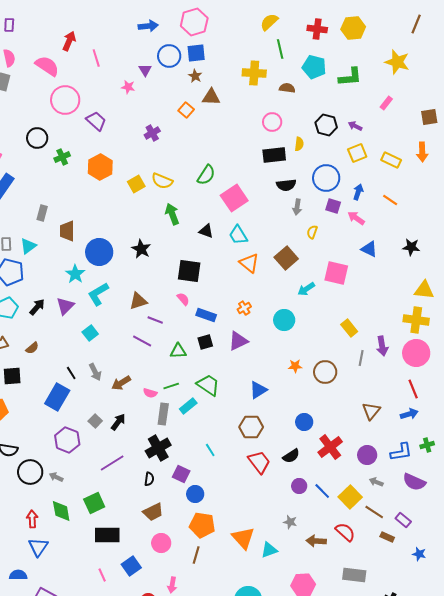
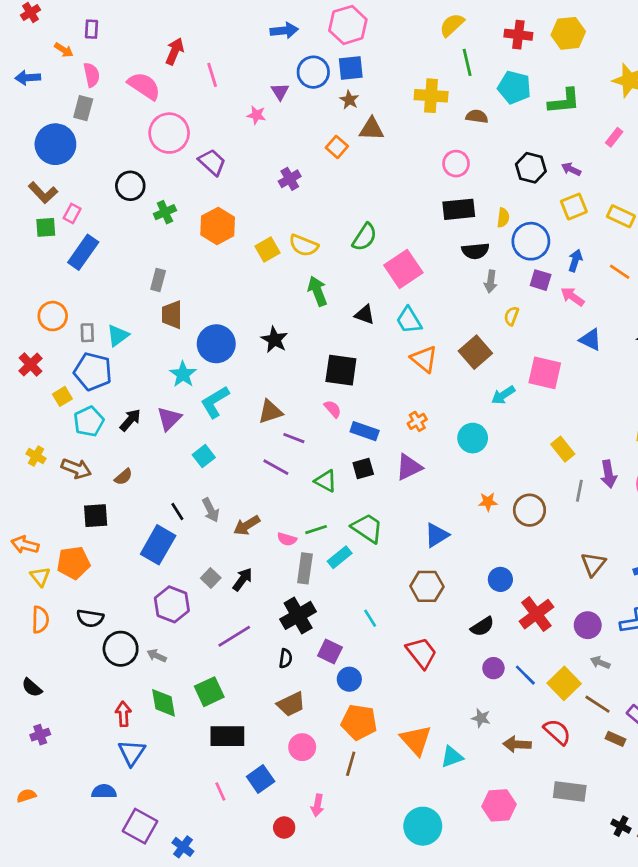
yellow semicircle: (299, 144) -> (503, 218), moved
gray rectangle: (42, 213) -> (158, 280), moved
green triangle: (178, 351) -> (326, 481), turned 30
red trapezoid: (259, 462) -> (421, 653), moved

